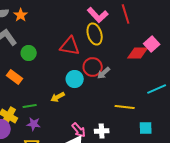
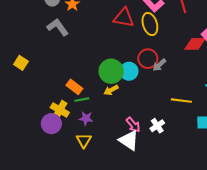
red triangle: (70, 46) -> (124, 18), moved
green circle: (29, 53) -> (111, 71), moved, size x1.5
orange rectangle: (15, 77) -> (74, 87), moved
white cross: (102, 131) -> (157, 126), turned -32

